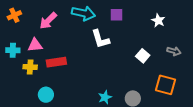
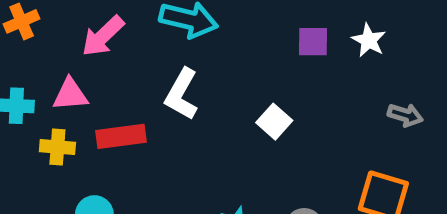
purple square: (116, 15) -> (313, 42), moved
white L-shape: (100, 39) -> (182, 94), moved, turned 45
white square: (143, 56) -> (274, 122), moved

